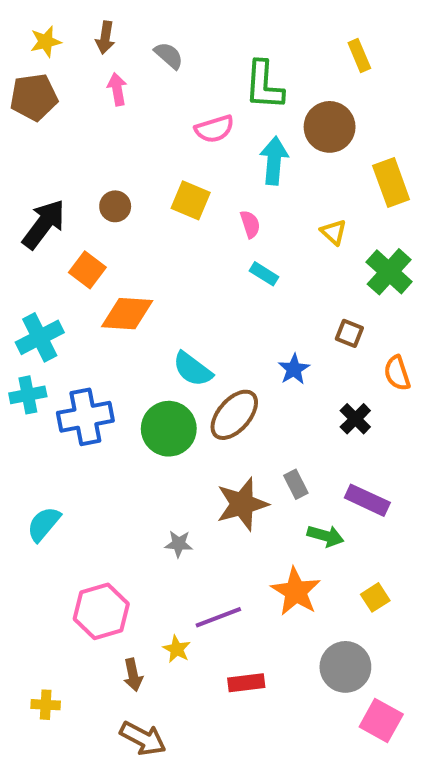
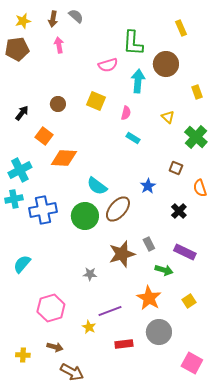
gray semicircle: (169, 55) -> (76, 16), moved
yellow rectangle: (391, 183) -> (197, 92), size x0.6
black arrow: (44, 224) -> (22, 113), size x0.6
pink semicircle: (250, 224) -> (126, 113), turned 32
gray circle: (345, 667) -> (159, 332), moved
brown arrow: (133, 675) -> (55, 347), moved, turned -63

